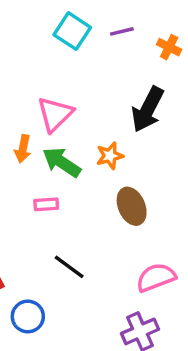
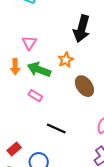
pink triangle: (55, 114) -> (29, 43), size x0.7
pink rectangle: (46, 204) -> (35, 96), turned 48

